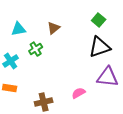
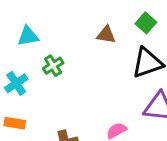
brown triangle: (54, 28) -> (106, 35), moved, turned 48

